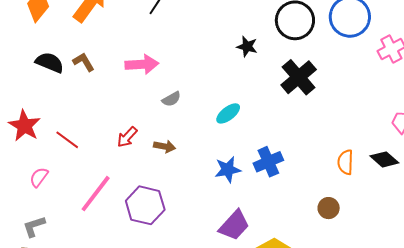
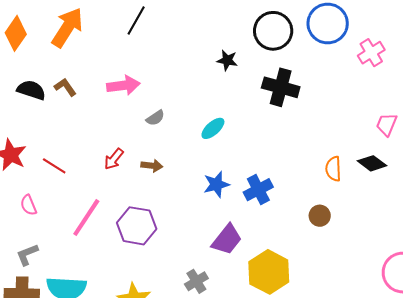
black cross: (299, 77) -> (281, 87), turned -30
blue cross: (268, 162) -> (258, 190), moved
pink semicircle: (39, 177) -> (29, 205), turned -55

